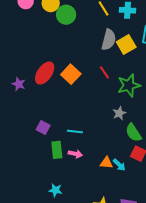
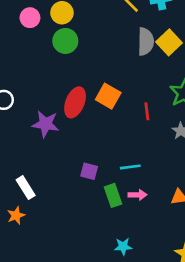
green circle: (66, 15) -> (65, 41), moved
red line: (104, 72) -> (147, 111), moved, turned 40
purple star: (19, 84) -> (46, 124), size x1.5

